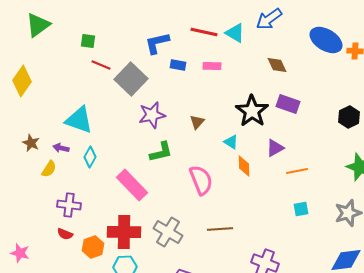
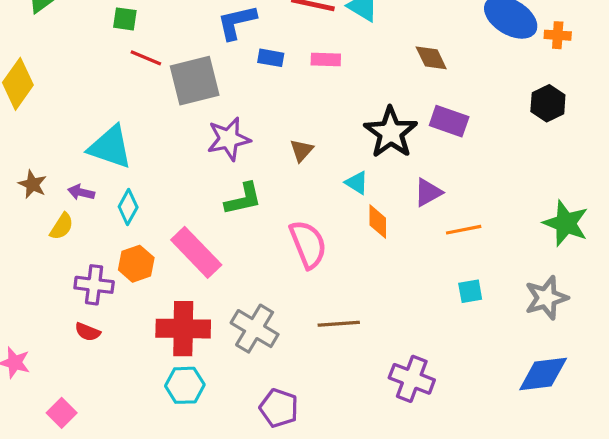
gray square: (131, 79) -> (195, 81), turned 32
black hexagon: (349, 117) -> (548, 103), moved
orange hexagon: (93, 247) -> (136, 264), moved

